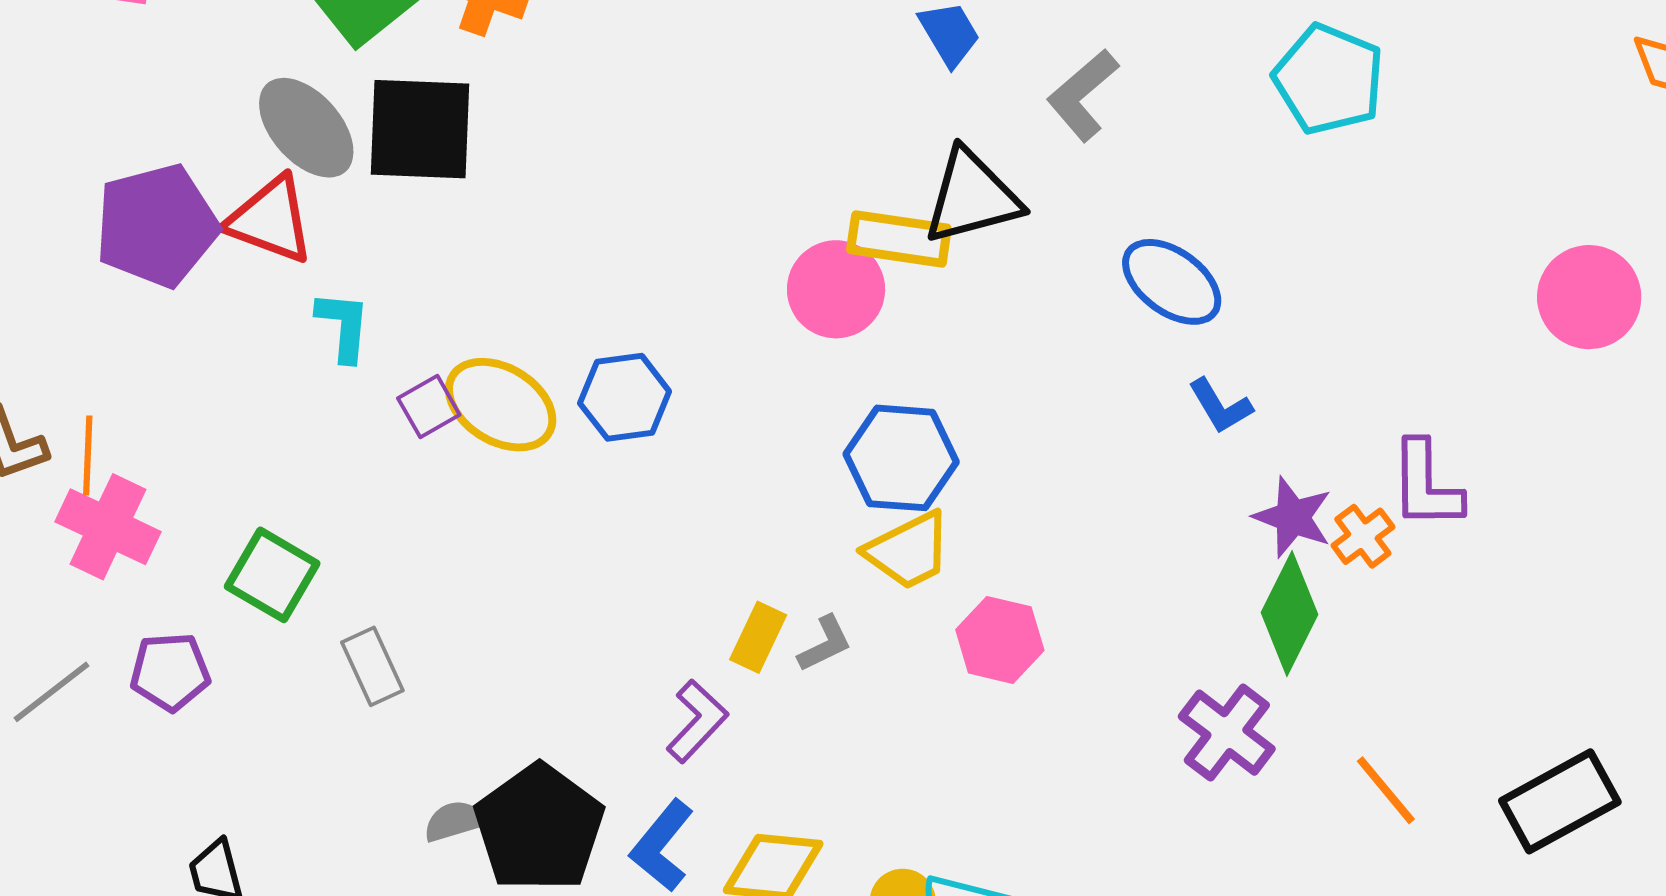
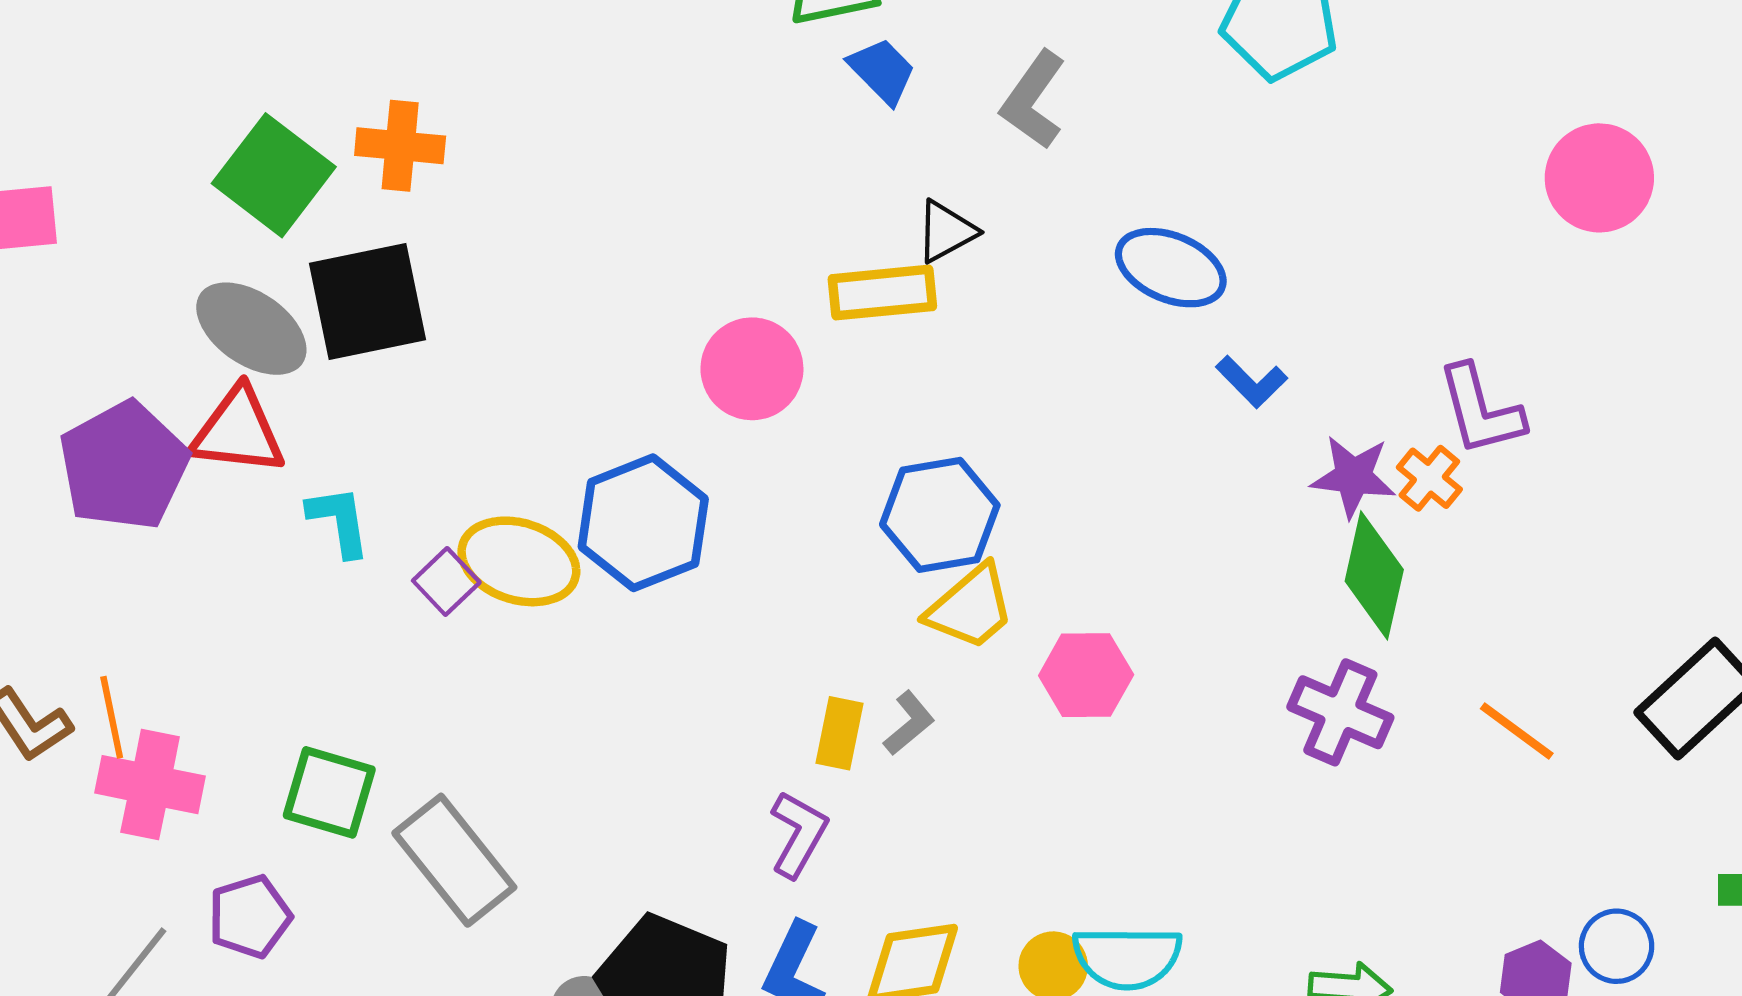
black triangle: (972, 197) -> (946, 231), size x0.6
pink circle: (836, 289) -> (752, 369), moved
blue hexagon: (625, 397) -> (643, 523), size x1.4
gray rectangle: (372, 666) -> (454, 860), size x1.6

